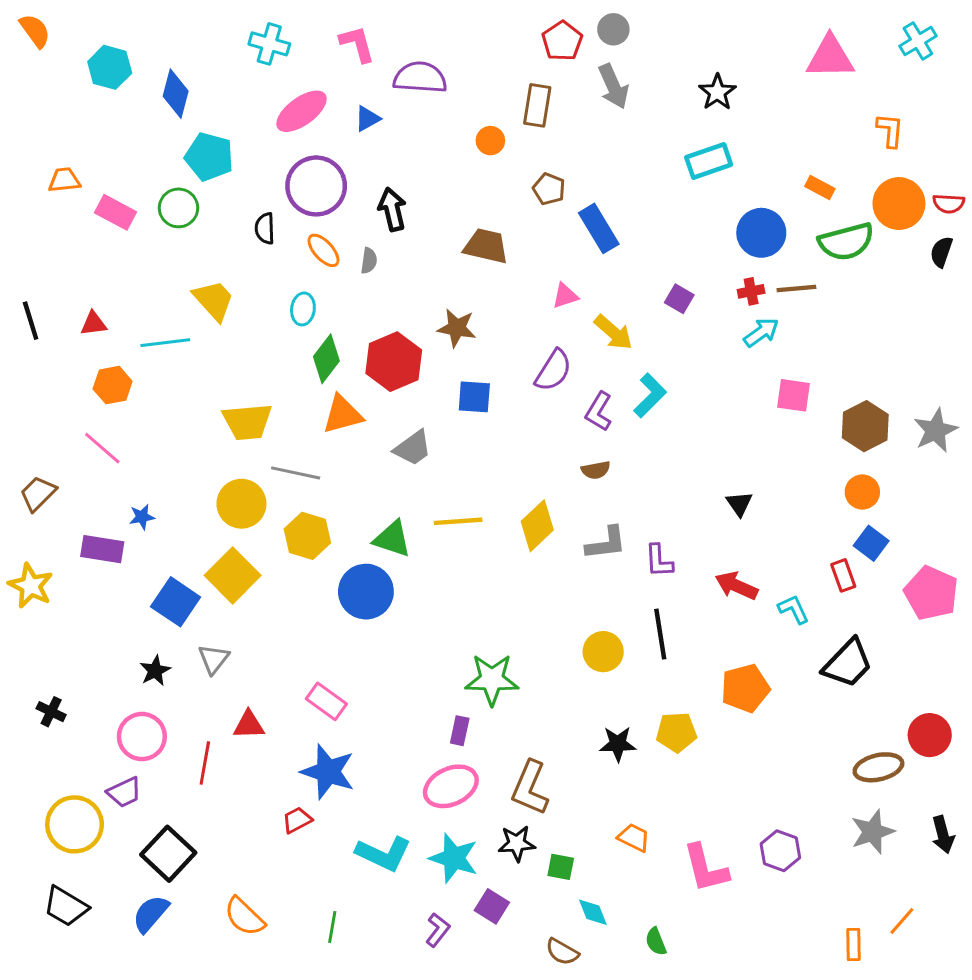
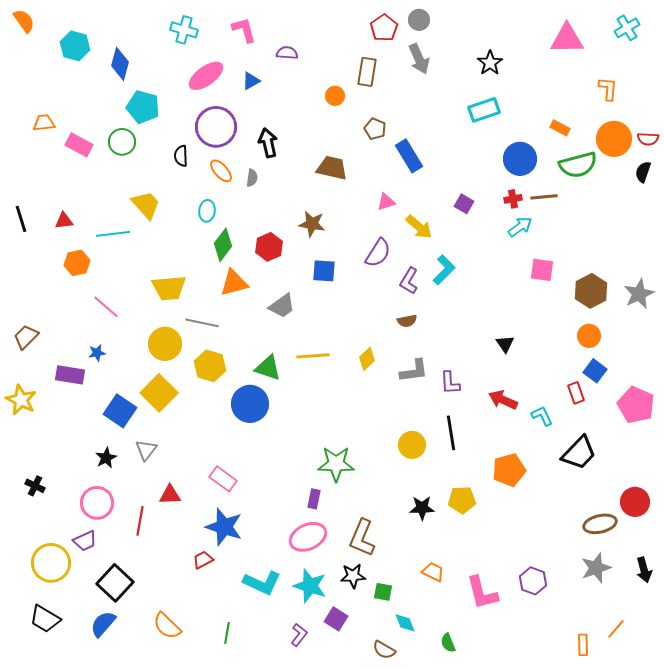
purple semicircle: (420, 78) -> (287, 53), size x0.6
red hexagon: (394, 362) -> (269, 247), size x0.7
pink line: (102, 448) -> (106, 307), moved
yellow diamond: (537, 526) -> (367, 359), size x0.7

